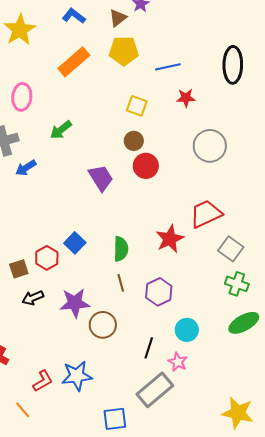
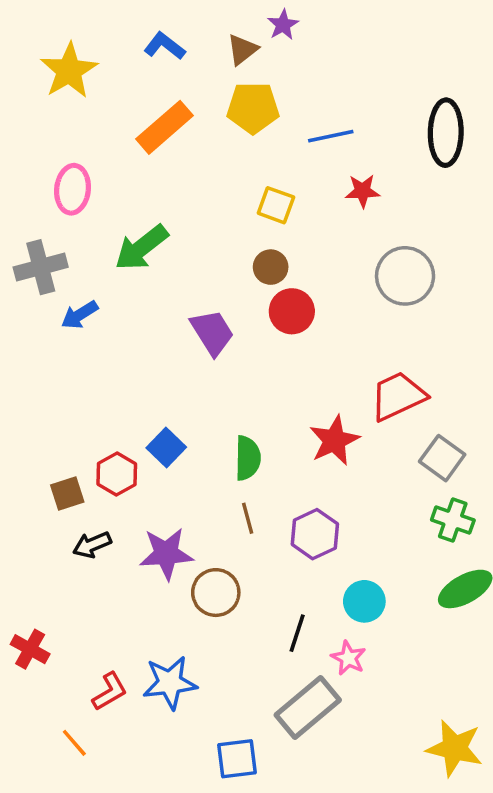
green arrow: (61, 130) -> (141, 248), size x1.4

